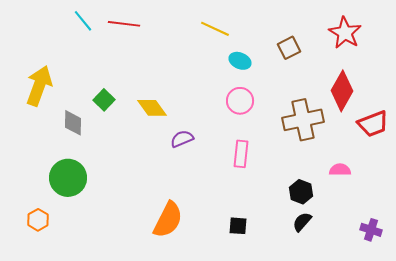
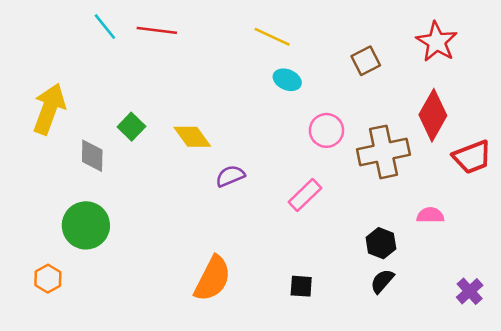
cyan ellipse: (240, 61) -> (287, 80), moved
pink circle: (240, 101) -> (326, 130), moved
pink rectangle: (241, 154) -> (305, 195), turned 40
purple cross: (371, 230) -> (470, 291), turned 30

